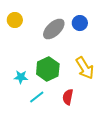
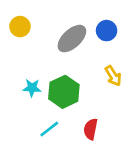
yellow arrow: (85, 68) -> (113, 76), moved, size x0.7
cyan star: (21, 77) -> (32, 88), moved

